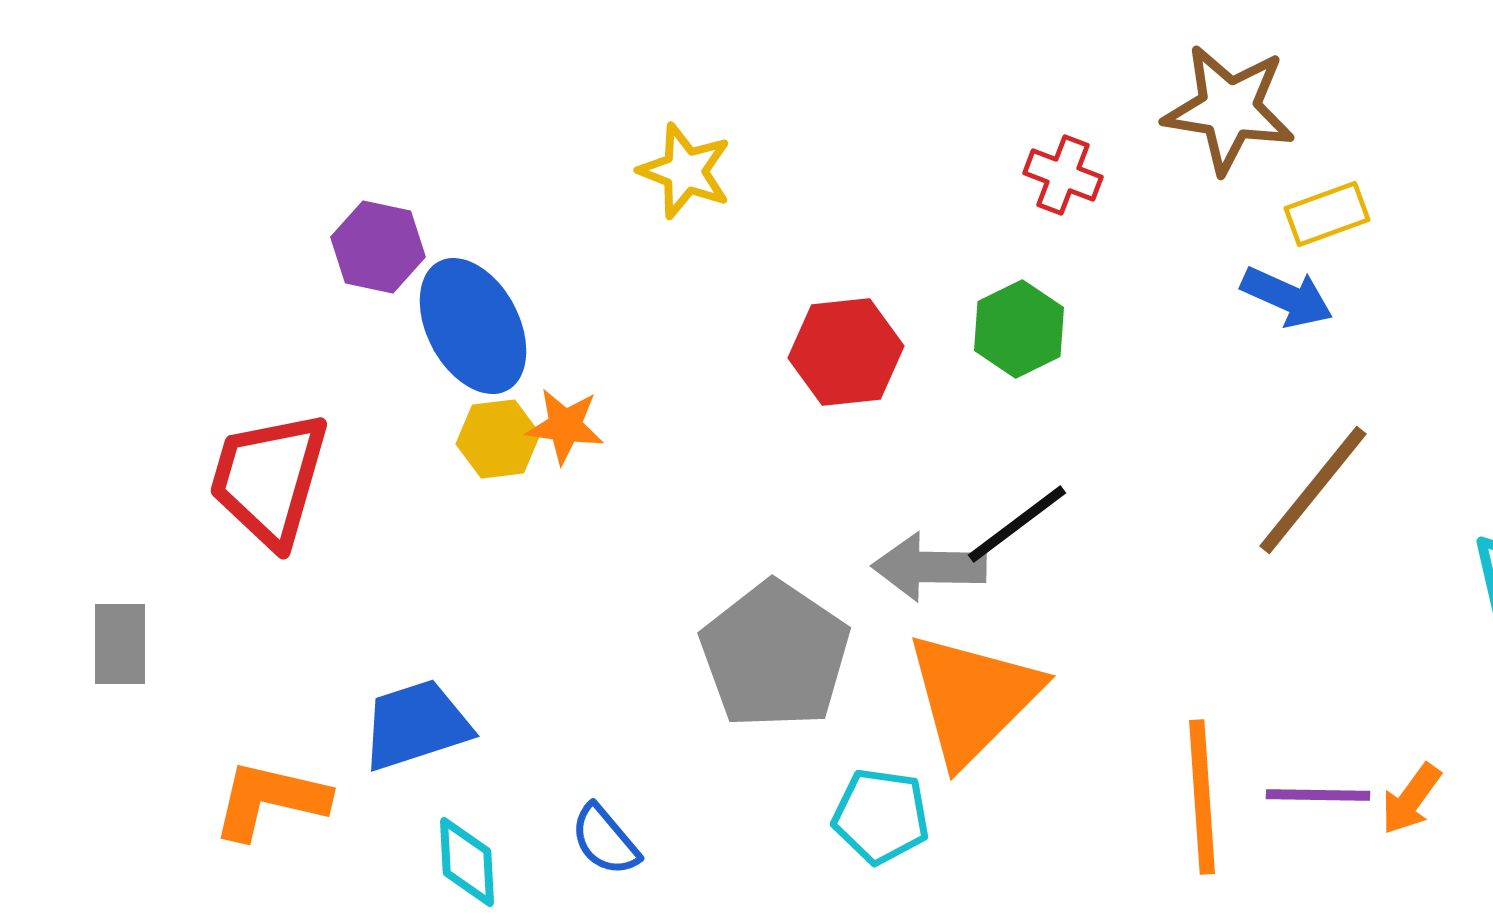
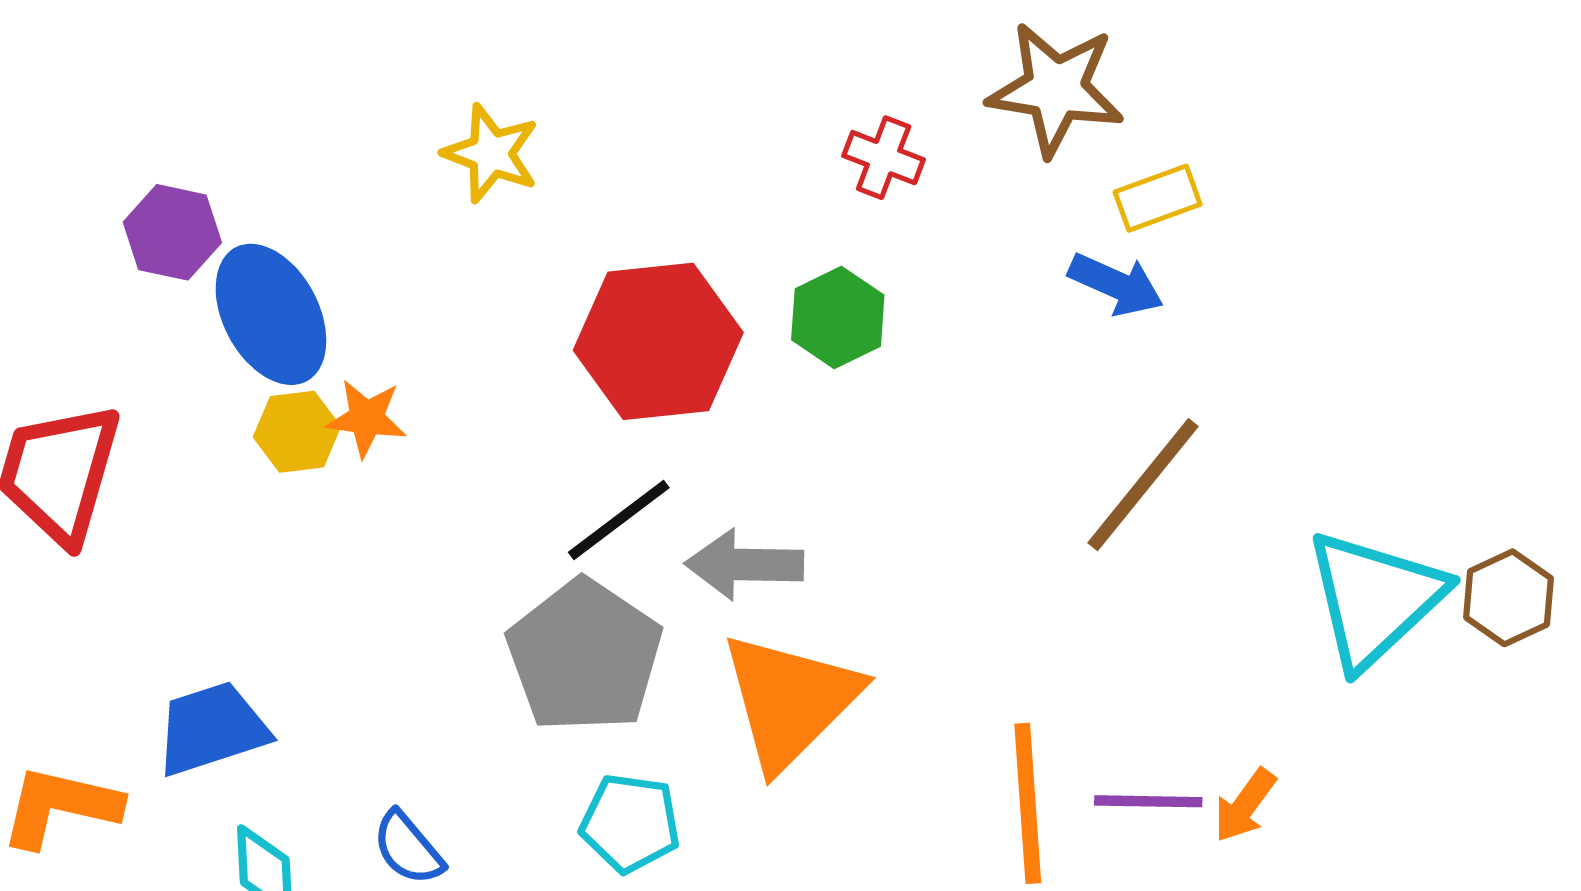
red hexagon: (846, 352) -> (658, 341), size x1.4
black line: (1017, 524) -> (619, 520), moved
cyan pentagon: (881, 816) -> (630, 823), moved

